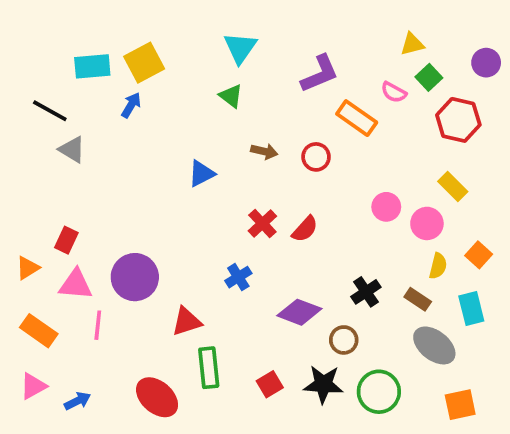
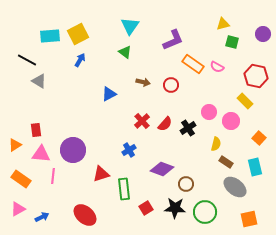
green square: (429, 77) -> (232, 42), turned -32
pink semicircle: (394, 92) -> (217, 67), moved
blue arrow: (131, 105) -> (80, 60), moved
red hexagon: (458, 120) -> (256, 76), moved
red rectangle: (66, 240) -> (36, 130), turned -32
yellow semicircle: (438, 266) -> (216, 144), moved
black cross: (366, 292) -> (188, 128), moved
green rectangle: (209, 368) -> (124, 189), moved

